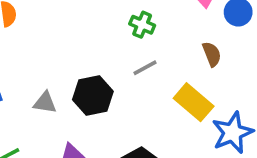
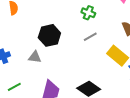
black hexagon: (93, 95) -> (49, 35), moved

